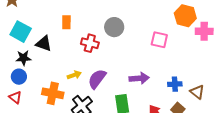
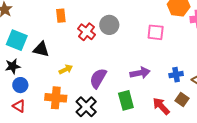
orange rectangle: (66, 22) -> (61, 16), moved
red cross: (90, 43) -> (86, 32), moved, turned 30
black star: (23, 58) -> (13, 66), moved
yellow arrow: (74, 75) -> (66, 69), moved

